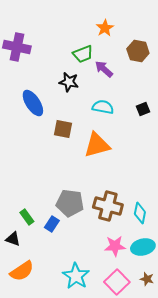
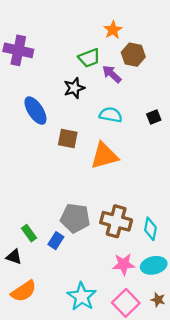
brown hexagon: (138, 51) -> (133, 55), moved
black star: (69, 82) -> (74, 88), turned -30

